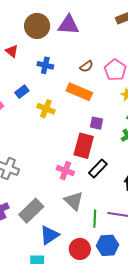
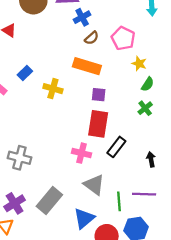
blue cross: (45, 65) -> (82, 17), moved, turned -35
purple square: (97, 123) -> (99, 95), moved
blue triangle: (49, 235) -> (84, 218), moved

